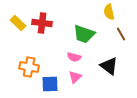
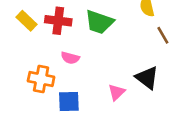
green trapezoid: (84, 34) -> (99, 22), moved
pink semicircle: (74, 57) -> (70, 58), moved
pink triangle: (75, 77) -> (117, 92), moved

